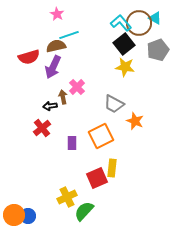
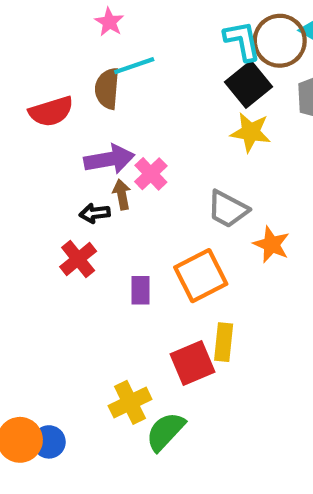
cyan L-shape: (121, 23) -> (242, 41), turned 30
brown semicircle: (56, 46) -> (107, 89), turned -72
purple arrow: (53, 67) -> (109, 159), moved, turned -125

